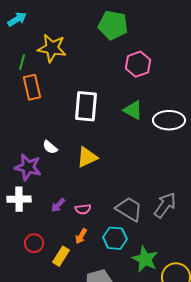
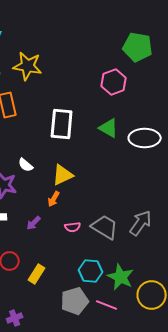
green pentagon: (113, 25) -> (138, 47), moved
pink semicircle: (83, 209) -> (73, 227), moved
orange arrow: (81, 236) -> (54, 199), moved
cyan hexagon: (115, 238) -> (91, 271), moved

